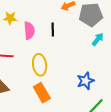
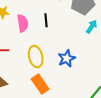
blue star: (85, 81) -> (67, 58), moved

